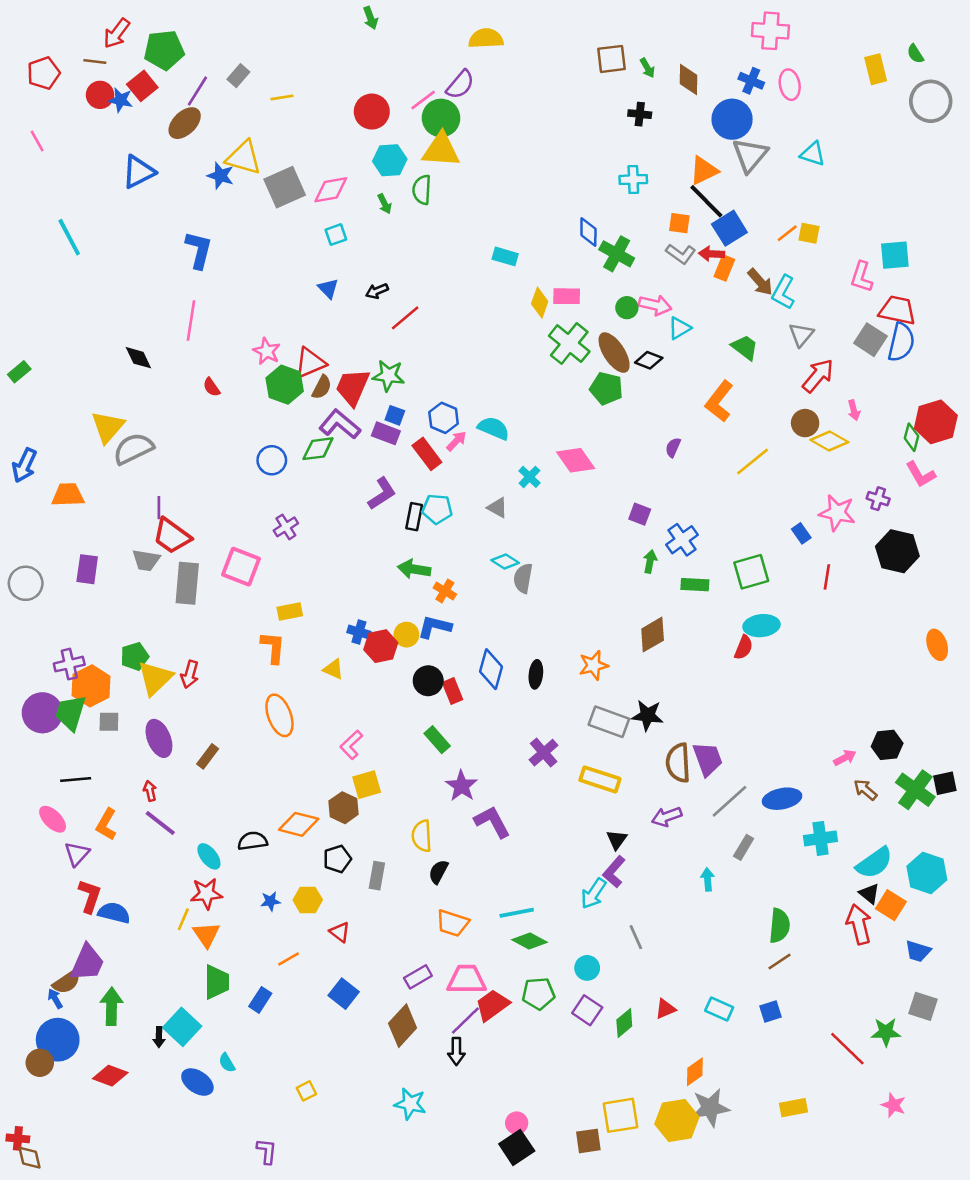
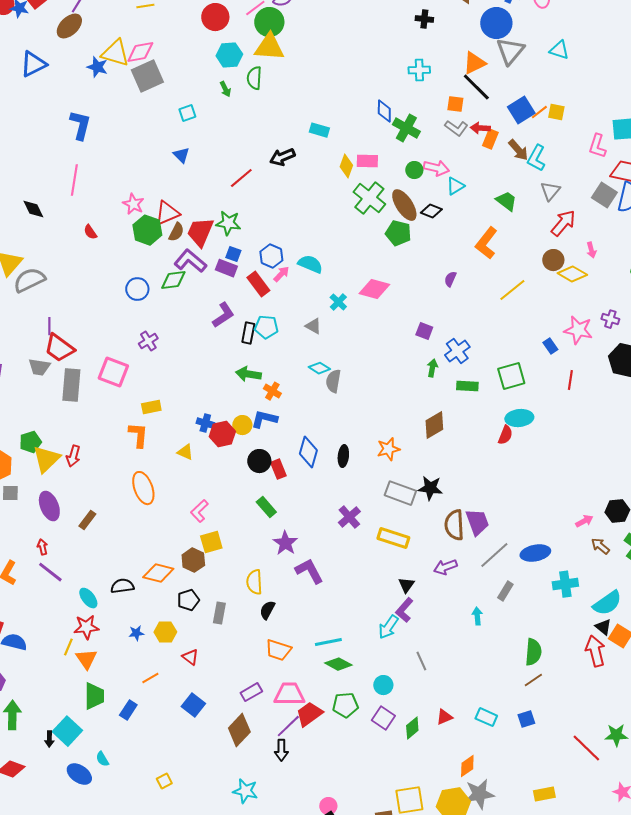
pink diamond: (331, 190) -> (140, 52), moved
blue square: (729, 228) -> (521, 110), moved
black arrow: (377, 291) -> (282, 157), moved, size x1.4
pink diamond: (576, 460) -> (374, 289), turned -40

